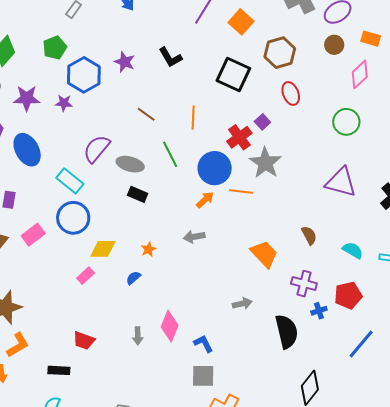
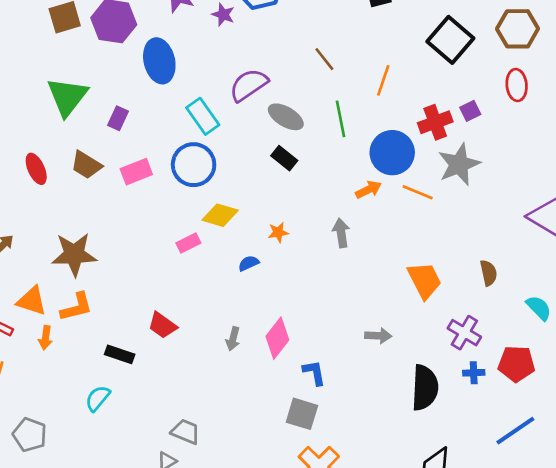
gray arrow: (194, 237) -> (341, 233), turned 75

